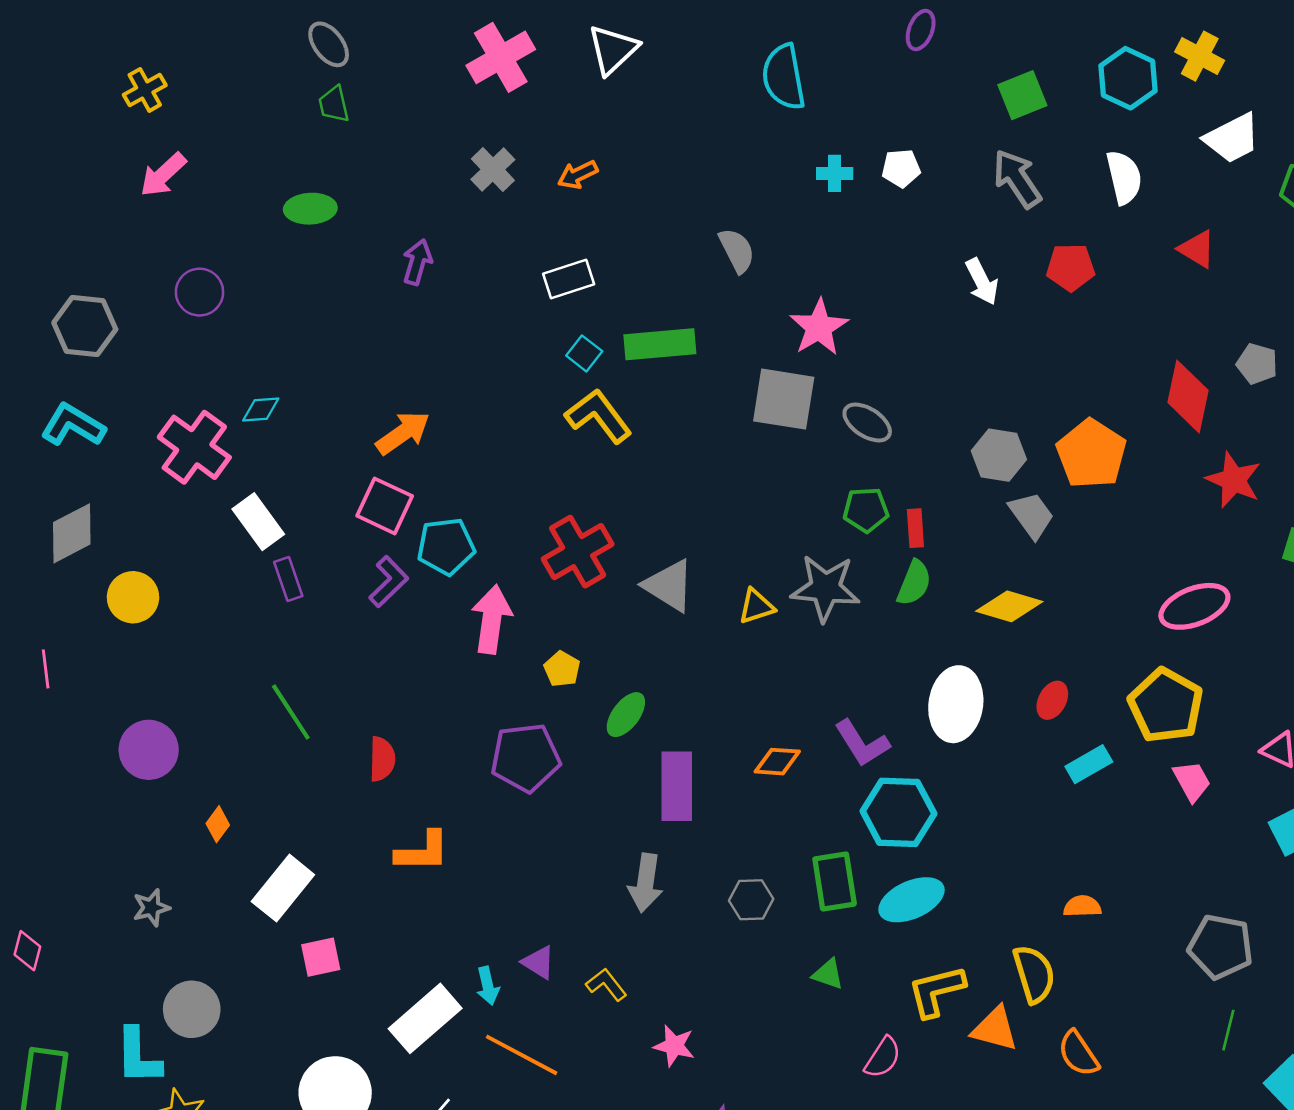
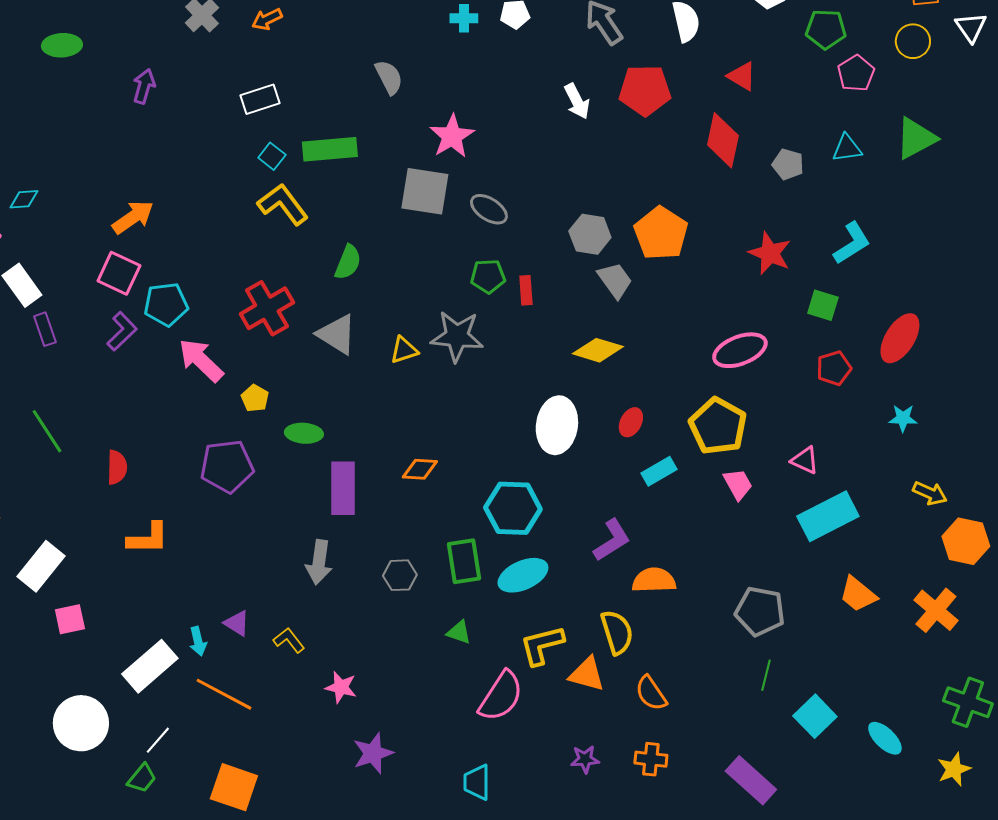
red pentagon: (1071, 267) -> (645, 90), size x1.4
red diamond: (1188, 396) -> (723, 140), moved
green semicircle: (914, 583) -> (348, 262), moved
pink arrow: (492, 619) -> (201, 360), turned -54
green ellipse: (626, 715) -> (304, 433), turned 57
purple L-shape: (862, 743) -> (612, 540), moved, turned -90
orange semicircle: (1082, 906) -> (654, 580), size x1.5
pink semicircle: (883, 1058) -> (501, 696), size x1.6

